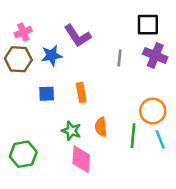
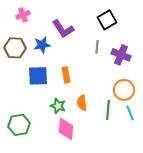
black square: (148, 25) -> (107, 20), moved, turned -30
pink cross: (23, 32) -> (23, 15), moved
purple cross: (155, 56) -> (121, 55), moved
blue square: (47, 94) -> (38, 76), size x1.5

